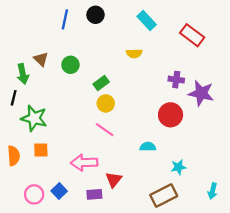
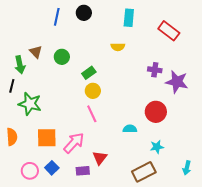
cyan rectangle: (147, 20) -> (129, 18), turned 48
red circle: (171, 115) -> (156, 112), moved
pink line: (105, 130) -> (92, 114), turned 30
orange square: (41, 150) -> (47, 138), moved, size x1.5
pink arrow: (84, 163) -> (74, 143), turned 135

